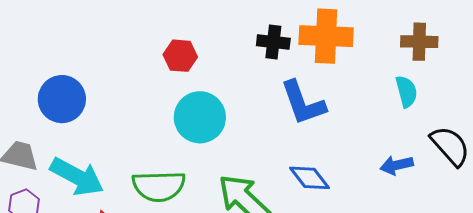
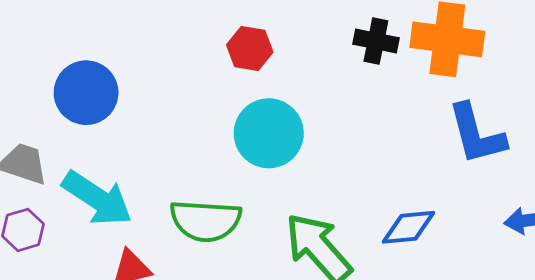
blue L-shape: (303, 103) -> (477, 134), moved
blue diamond: (309, 178) -> (408, 227), turned -63

